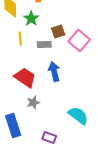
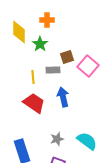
yellow line: (20, 38) -> (33, 77), moved
gray star: (33, 102) -> (57, 139), moved

